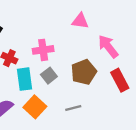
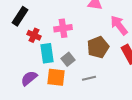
gray square: (49, 76) -> (68, 59), moved
orange square: (35, 107) -> (56, 77), turned -36

